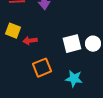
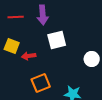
white square: (72, 44) -> (57, 40), moved

